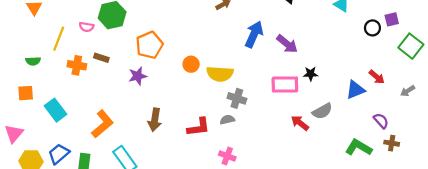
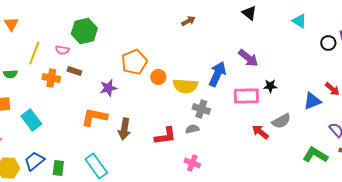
pink semicircle: (86, 27) -> (62, 50), moved
blue arrow: (254, 34) -> (217, 74), moved
orange pentagon: (149, 45) -> (134, 62), moved
orange L-shape: (102, 124) -> (94, 117), moved, turned -128

